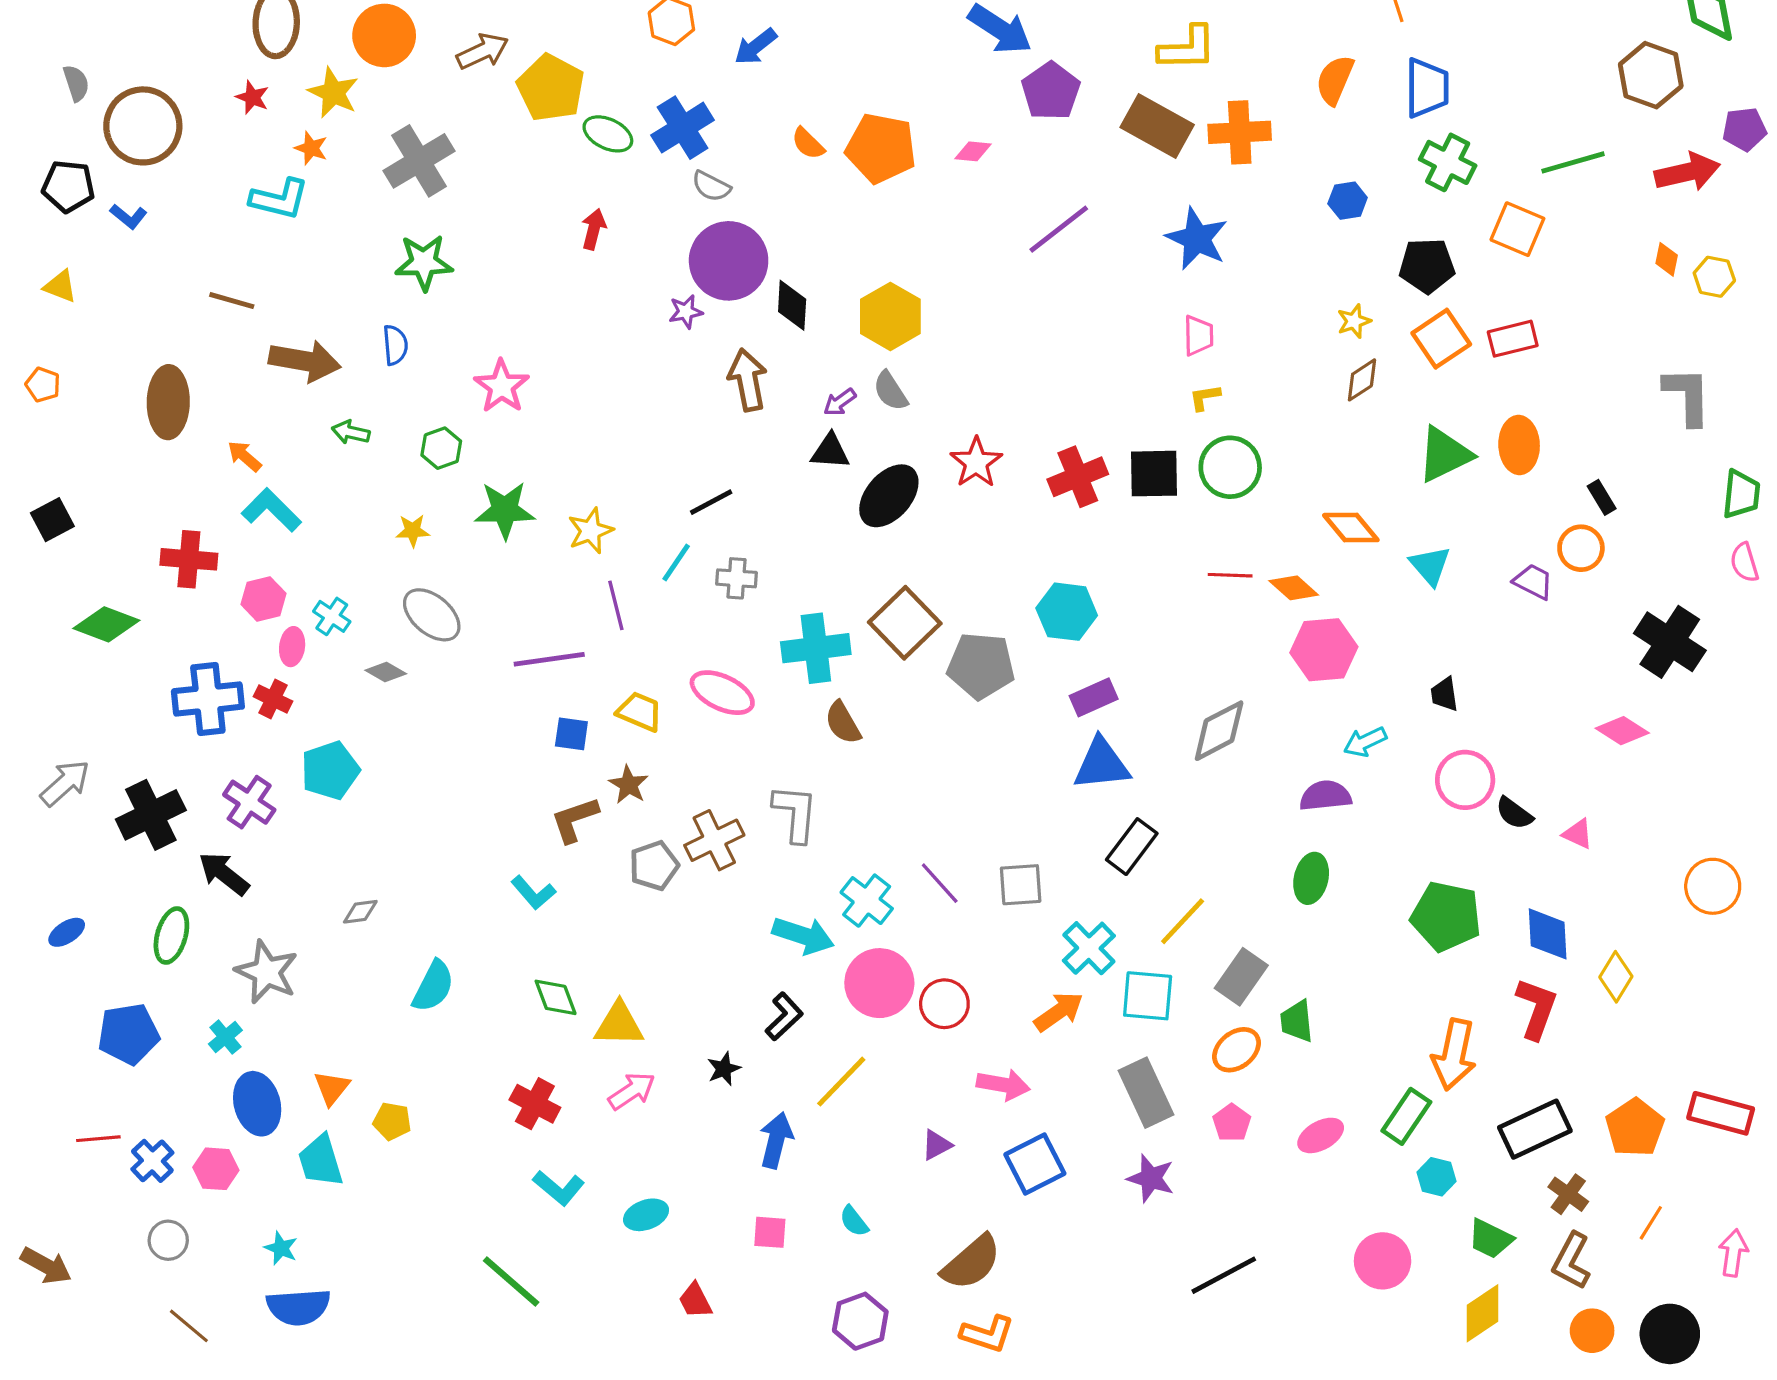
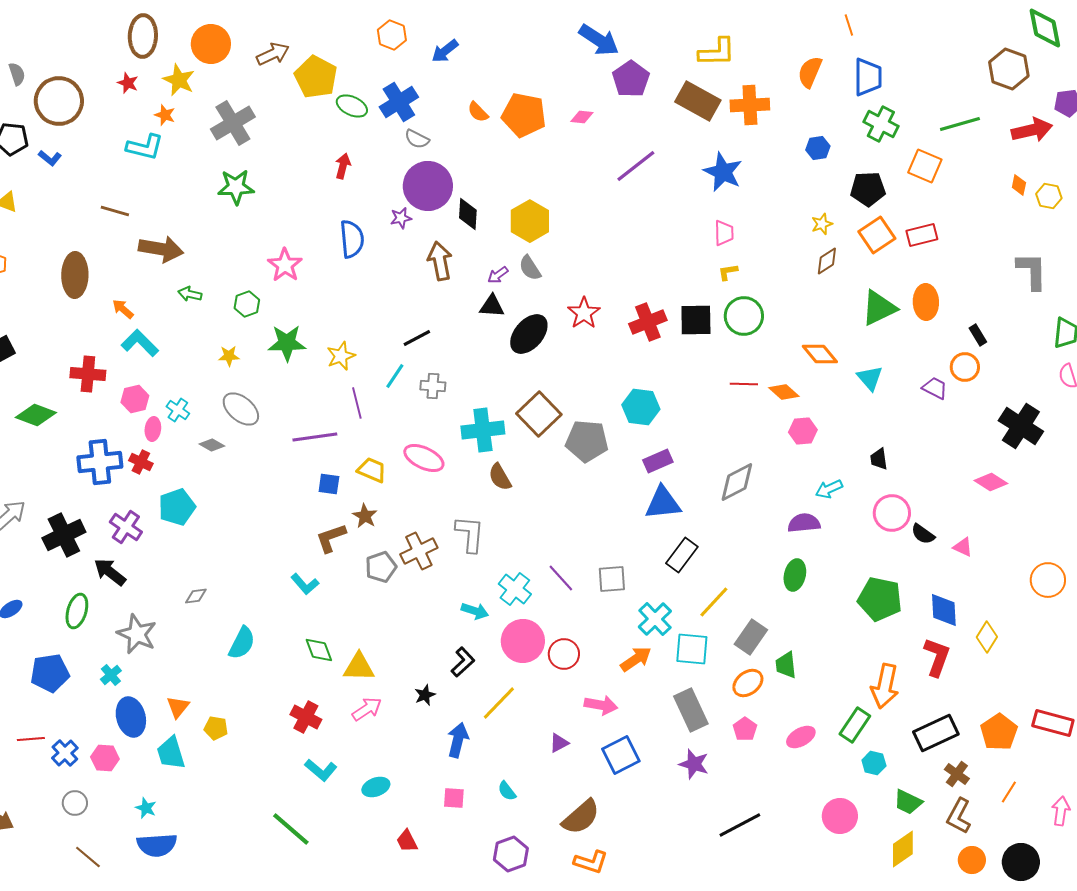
blue semicircle: (395, 345) -> (352, 239), moved, size x1.5
pink hexagon: (1324, 650) -> (803, 431), size x0.7
cyan arrow: (803, 935) -> (475, 611), size x0.7

